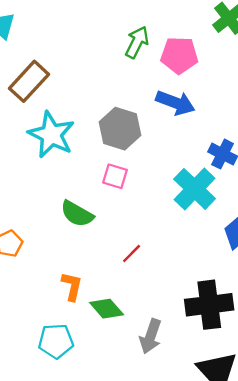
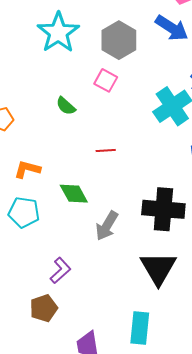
green semicircle: (77, 214) -> (66, 106), size x0.7
red line: (132, 253) -> (106, 150), turned 30
orange L-shape: (72, 286) -> (27, 169), moved, turned -100

